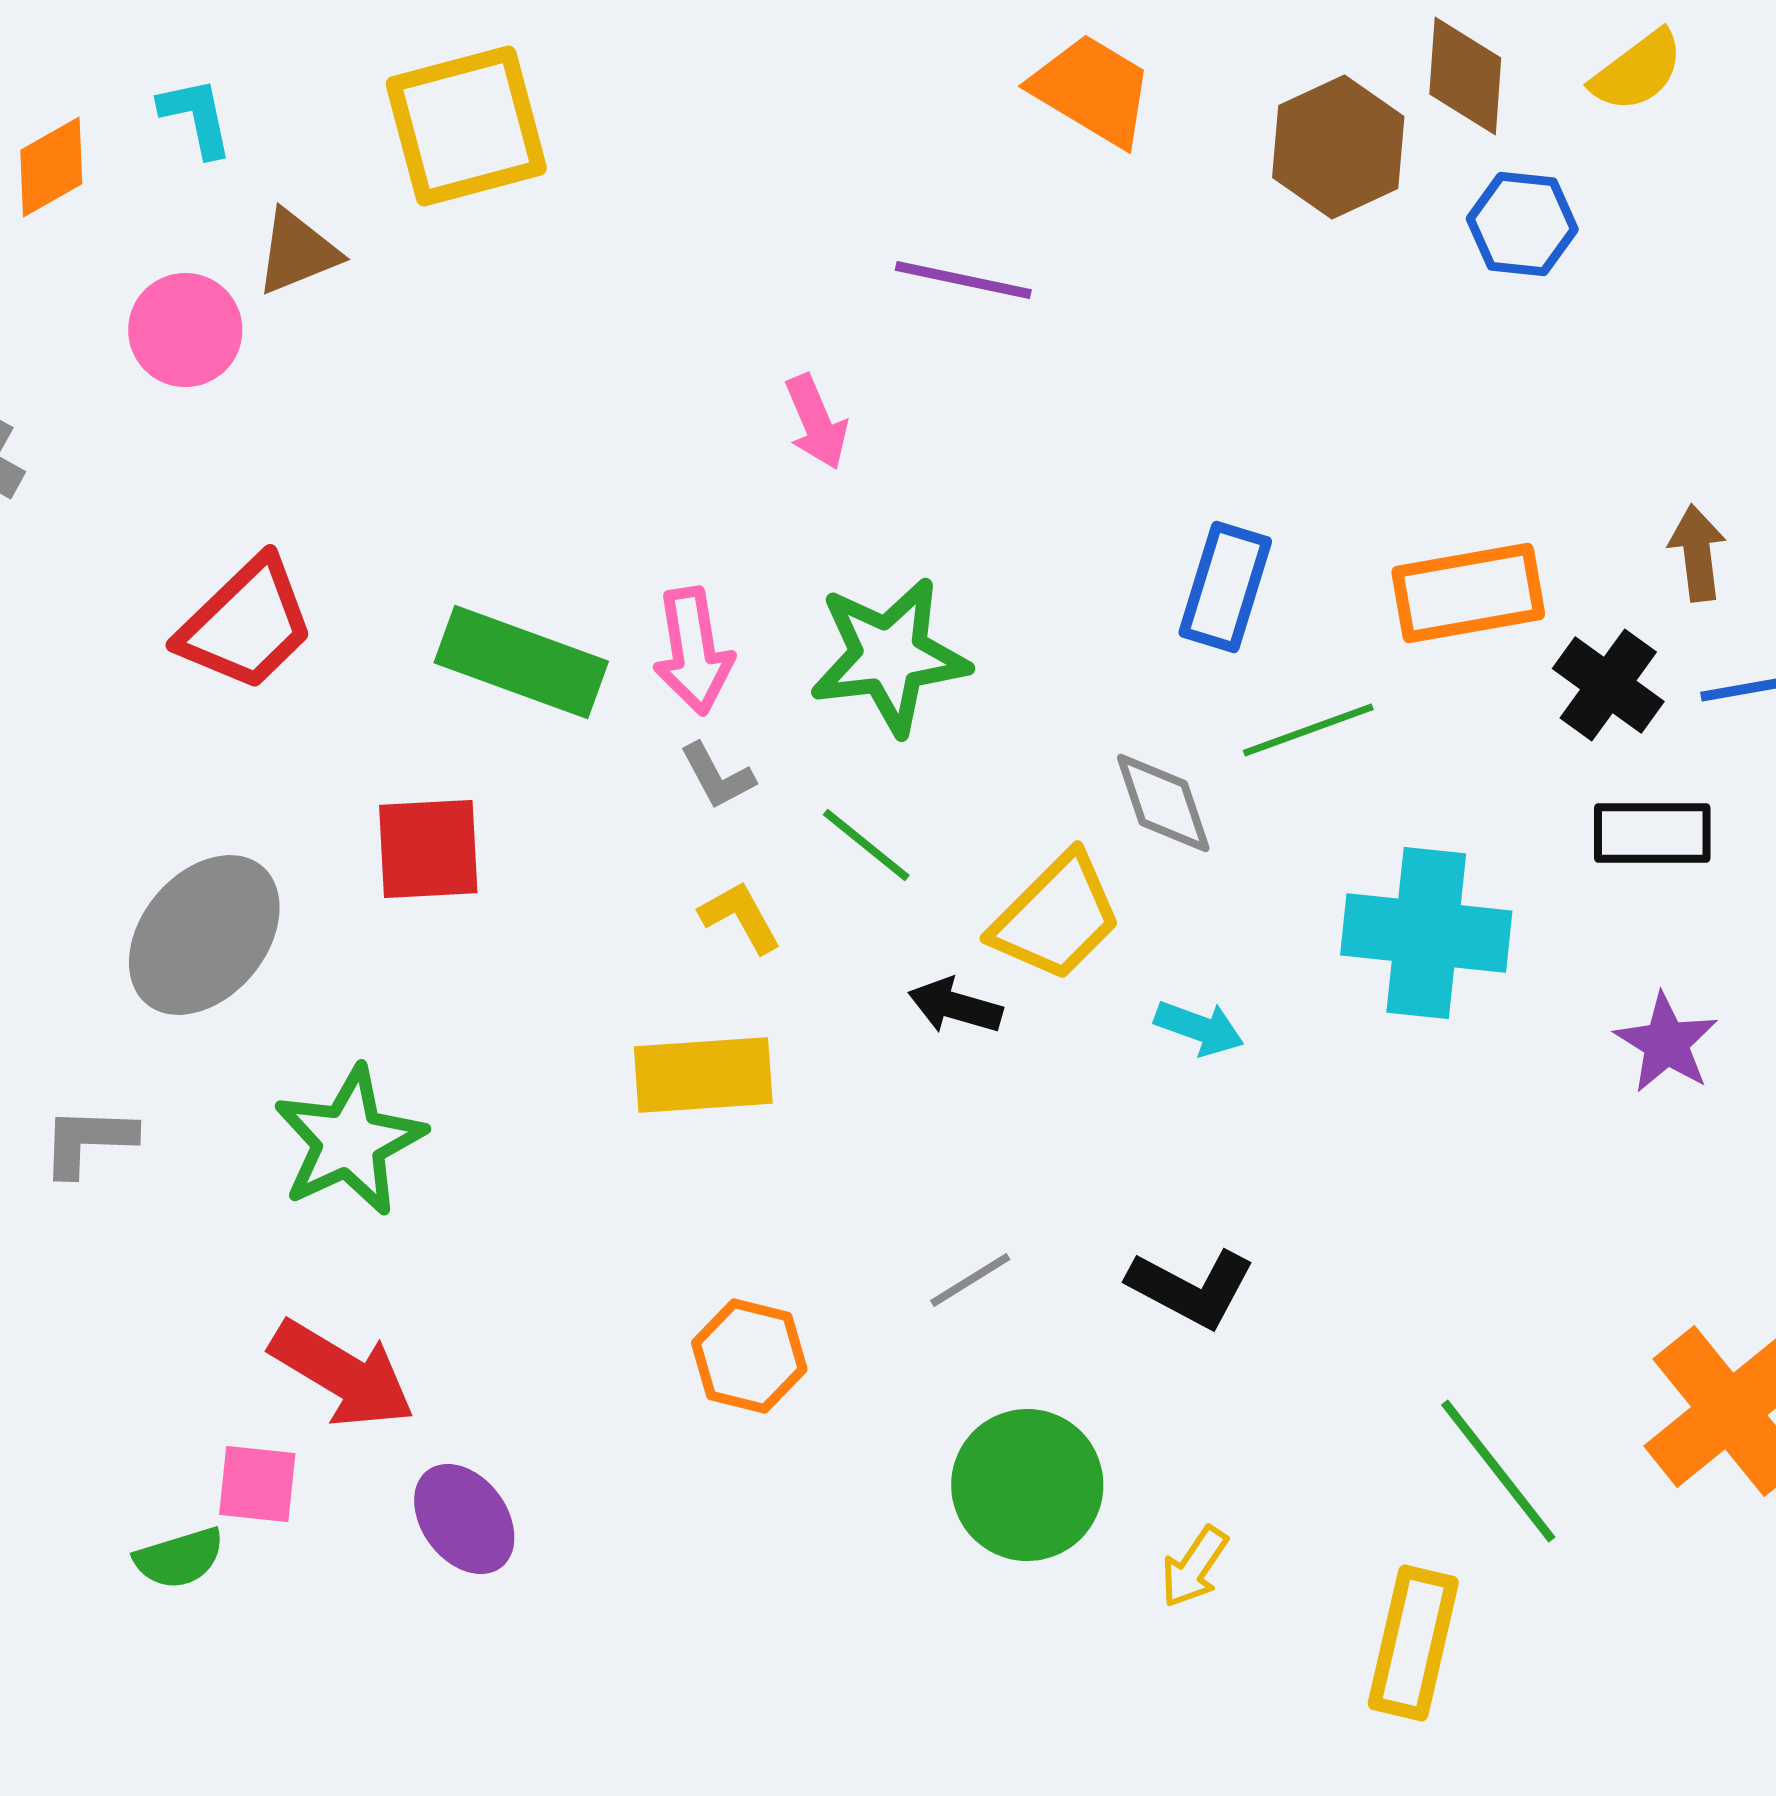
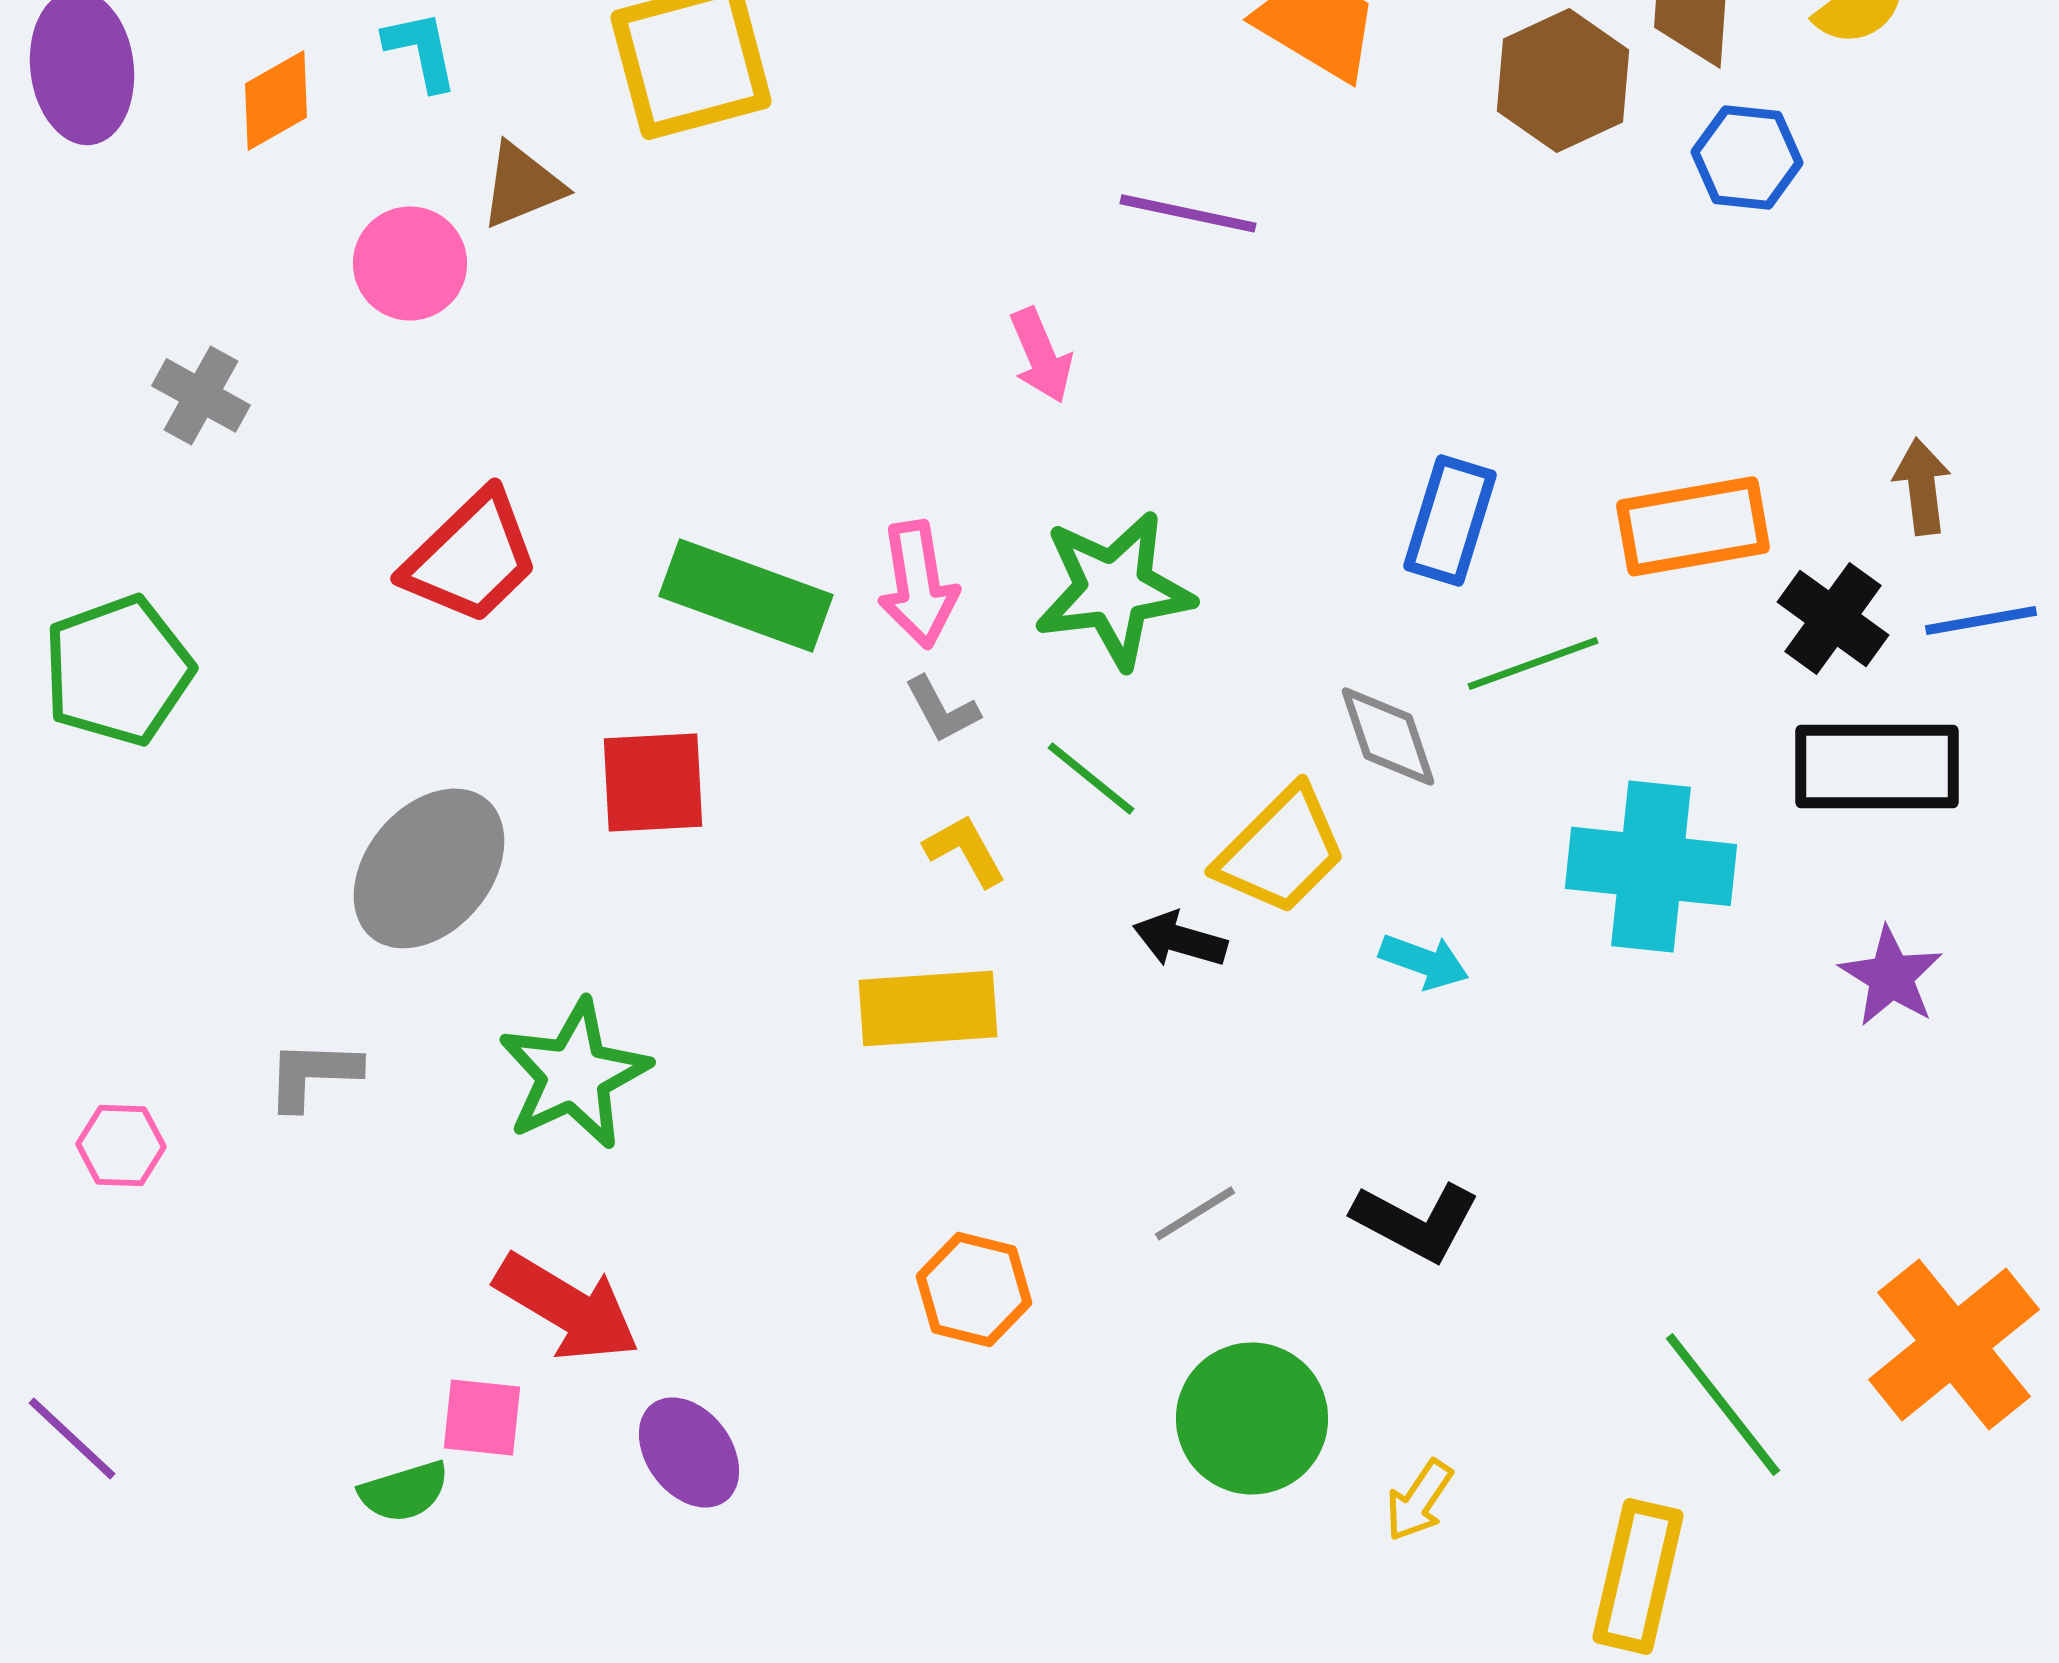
black rectangle: (1652, 833) -> (1877, 766), size x1.4

